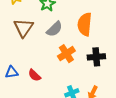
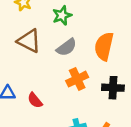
brown triangle: (23, 28) -> (29, 41), turned -45

